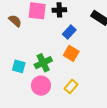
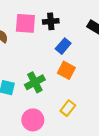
pink circle: (41, 86) -> (33, 120), moved

